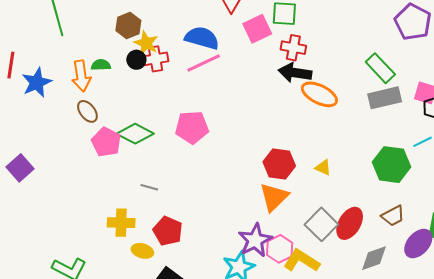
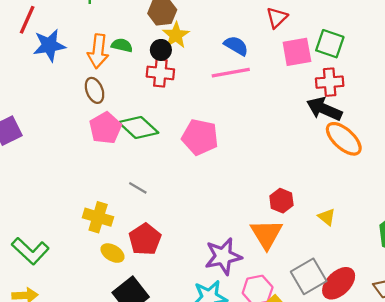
blue semicircle: (202, 38) -> (236, 46), size x0.7
red cross: (293, 48) -> (330, 82), turned -30
red cross: (156, 59) -> (160, 73), moved
red hexagon: (279, 164) -> (281, 201), size x0.7
orange triangle: (274, 197) -> (266, 234), turned -32
purple star: (255, 240) -> (223, 256), moved

